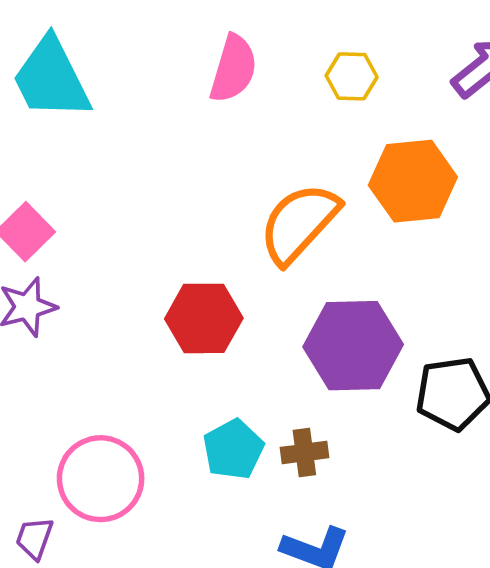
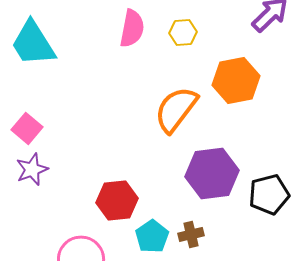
yellow hexagon: (352, 76) -> (183, 32), moved
red hexagon: (204, 318) -> (117, 200), moved

